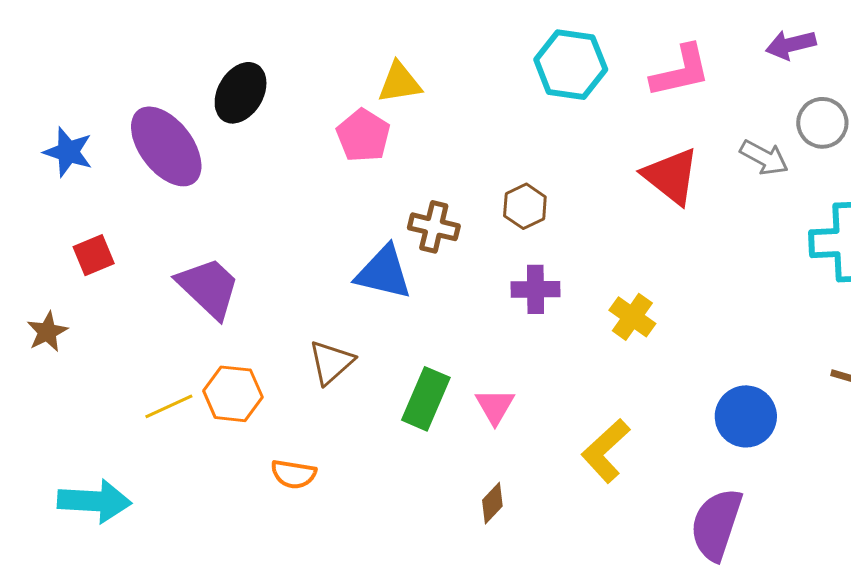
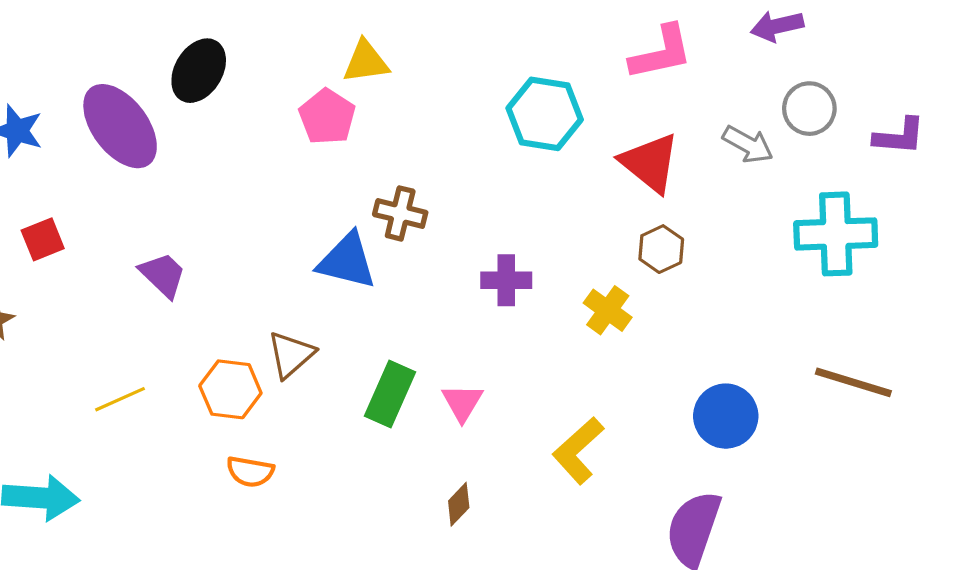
cyan hexagon: (571, 65) -> (545, 114), moved
brown hexagon: (525, 206) -> (661, 249), moved
purple trapezoid: (208, 288) -> (163, 275), size x0.7
orange hexagon: (233, 394) -> (230, 389), moved

